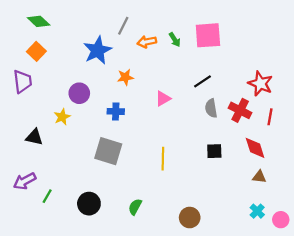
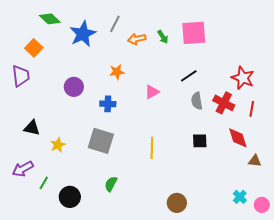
green diamond: (39, 21) -> (50, 19), moved
blue star: (98, 50) -> (83, 34), moved
yellow star: (62, 117) -> (58, 145), moved
brown triangle: (259, 177) -> (255, 161), moved
black circle: (89, 204) -> (70, 197), moved
green semicircle: (135, 207) -> (111, 184), moved

